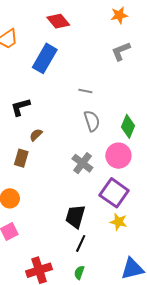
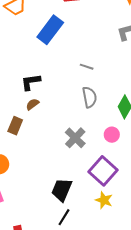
black L-shape: (20, 107) -> (31, 82), moved
pink circle: (118, 156) -> (112, 135), size x0.6

